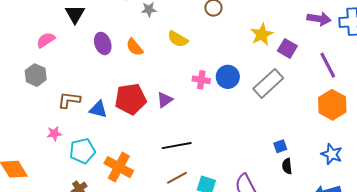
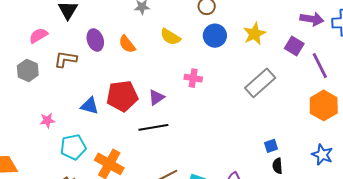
purple square: (287, 48) -> (294, 46), moved
blue circle: (228, 77) -> (215, 36), moved
brown L-shape: (69, 100) -> (66, 59), moved
pink star: (54, 134) -> (47, 120), moved
black line: (177, 146) -> (153, 127), moved

